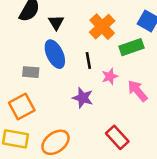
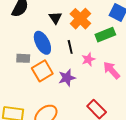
black triangle: (56, 22) -> (55, 18), moved
purple star: (83, 98) -> (67, 78), turned -30
orange square: (22, 107) -> (42, 71), moved

